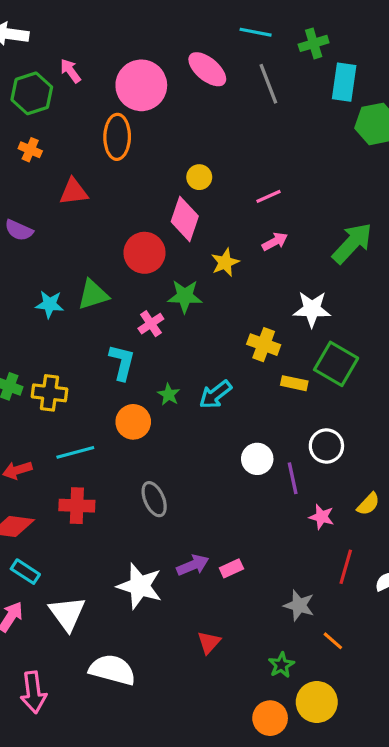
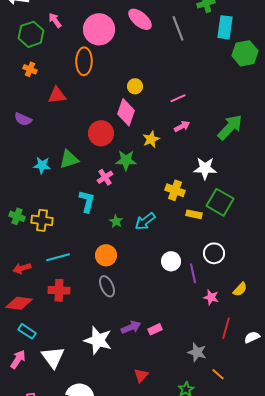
orange circle: (133, 422) -> (106, 255), moved

